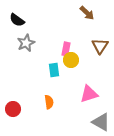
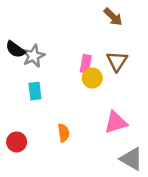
black semicircle: (17, 20) -> (15, 49), moved
brown triangle: (100, 46) -> (117, 61), moved
cyan rectangle: (54, 70) -> (35, 91), moved

